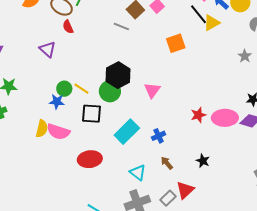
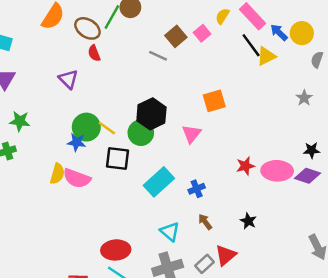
orange square: (176, 43) -> (214, 101), moved
green circle: (64, 89) -> (86, 127), size x1.5
red ellipse: (90, 159) -> (116, 250), moved

